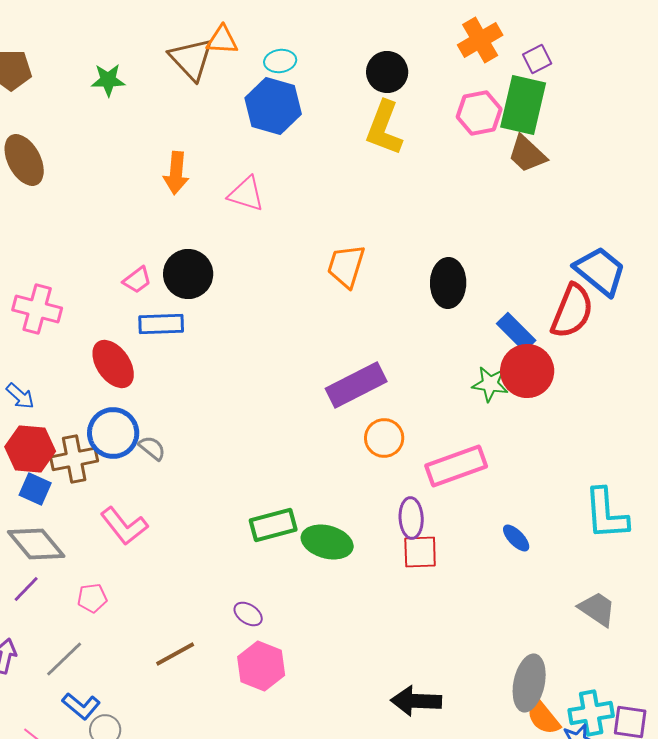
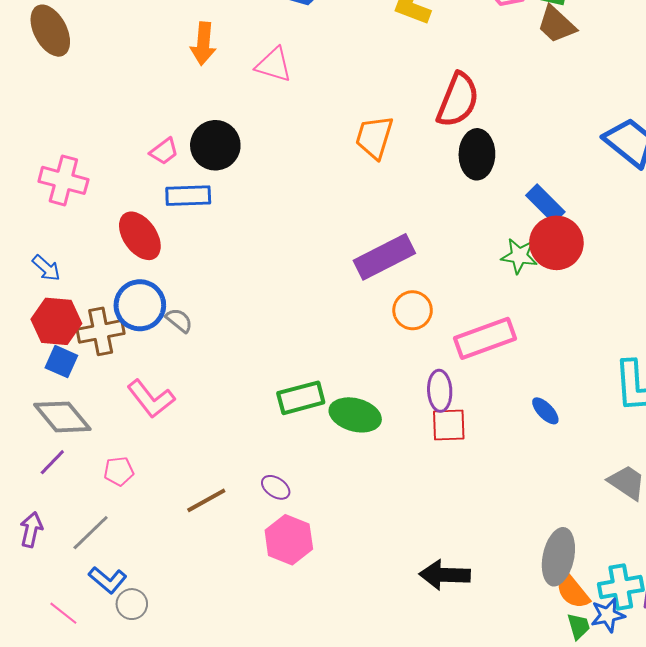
red semicircle: (572, 311) -> (458, 100), moved
brown line: (175, 654) -> (206, 500), moved

